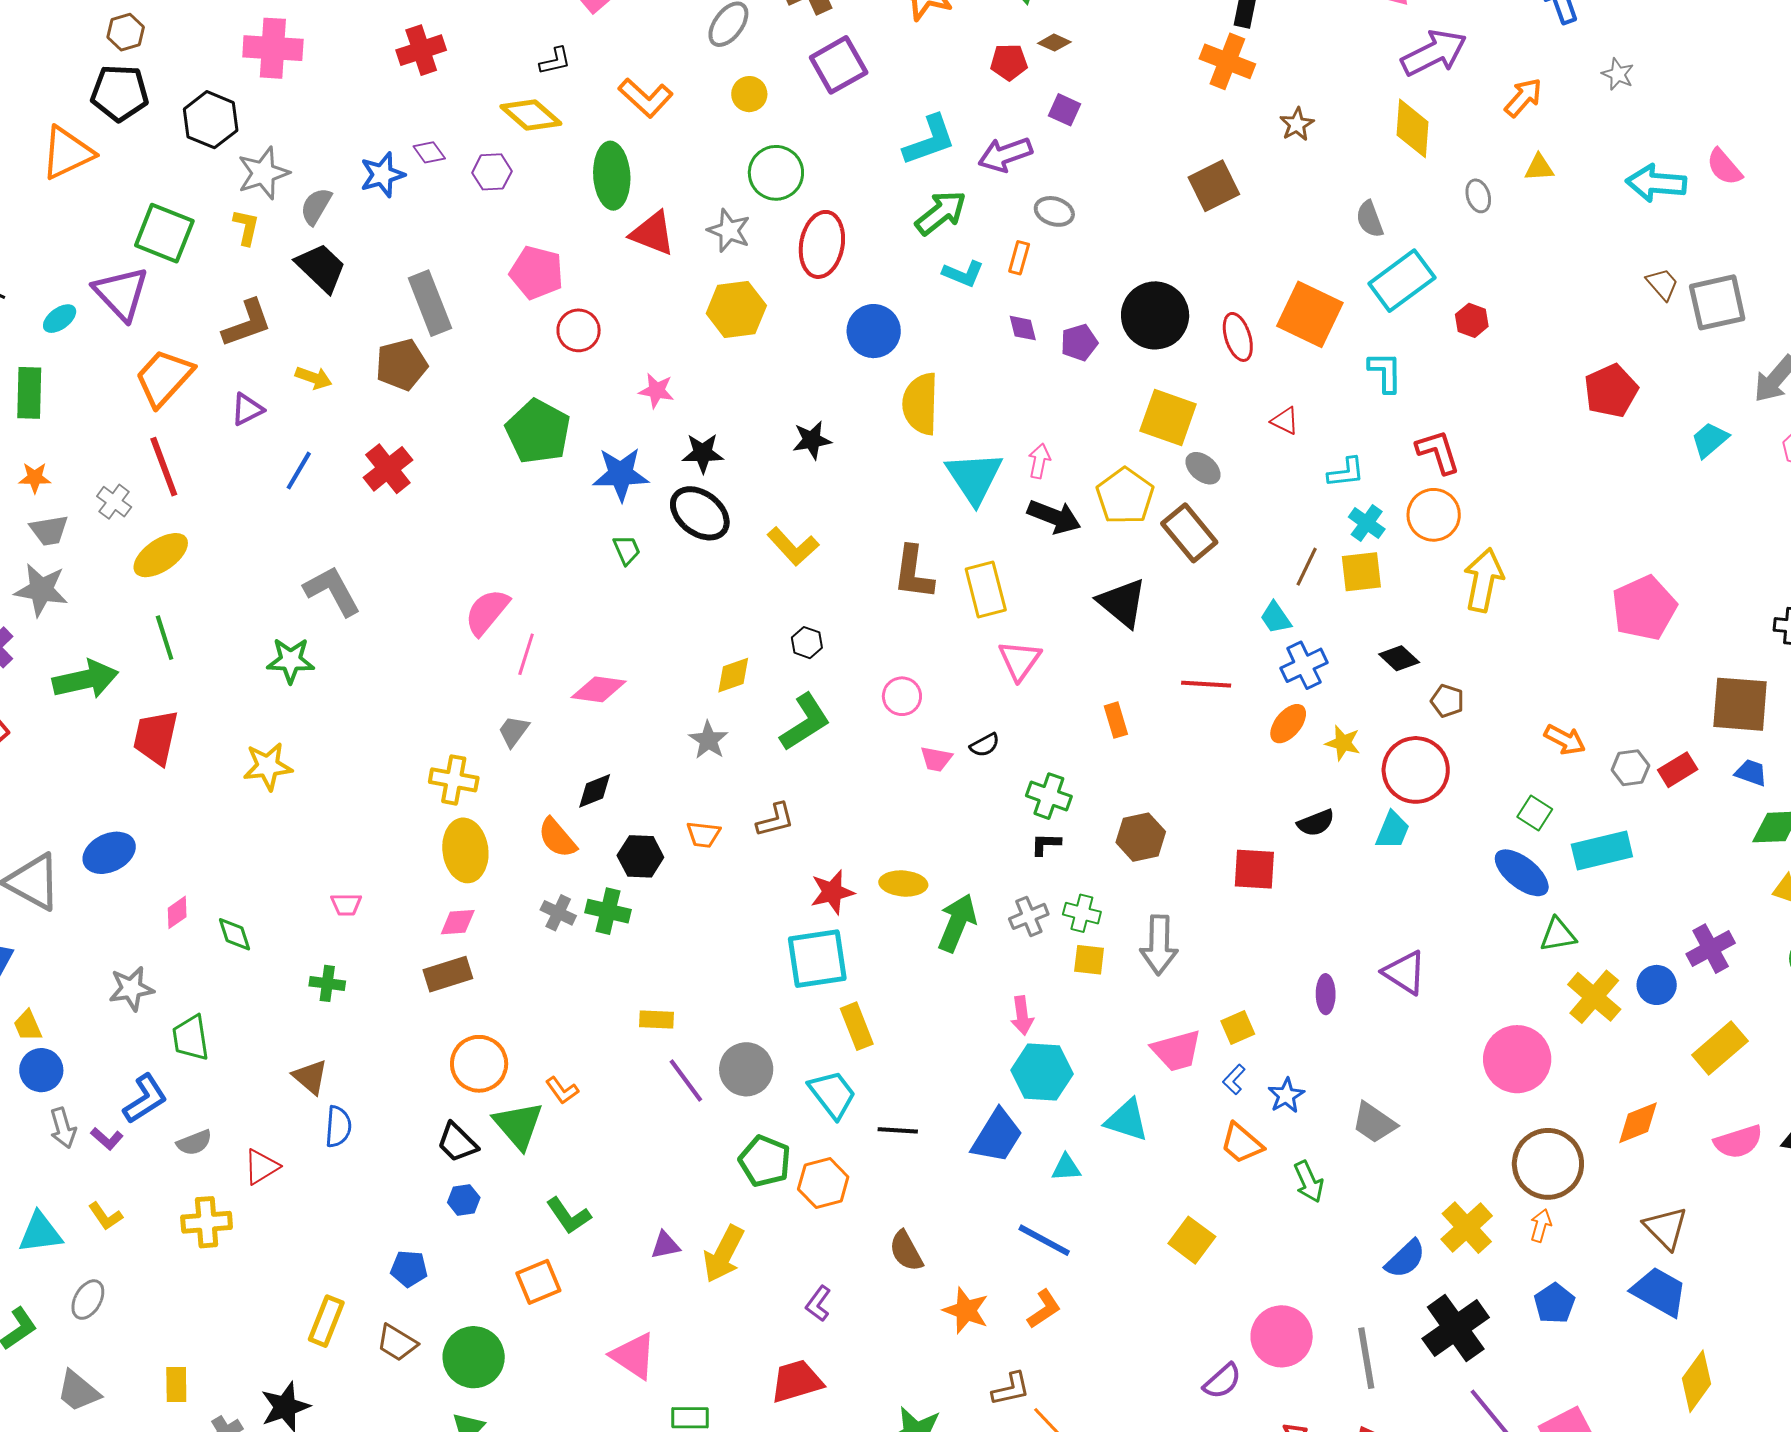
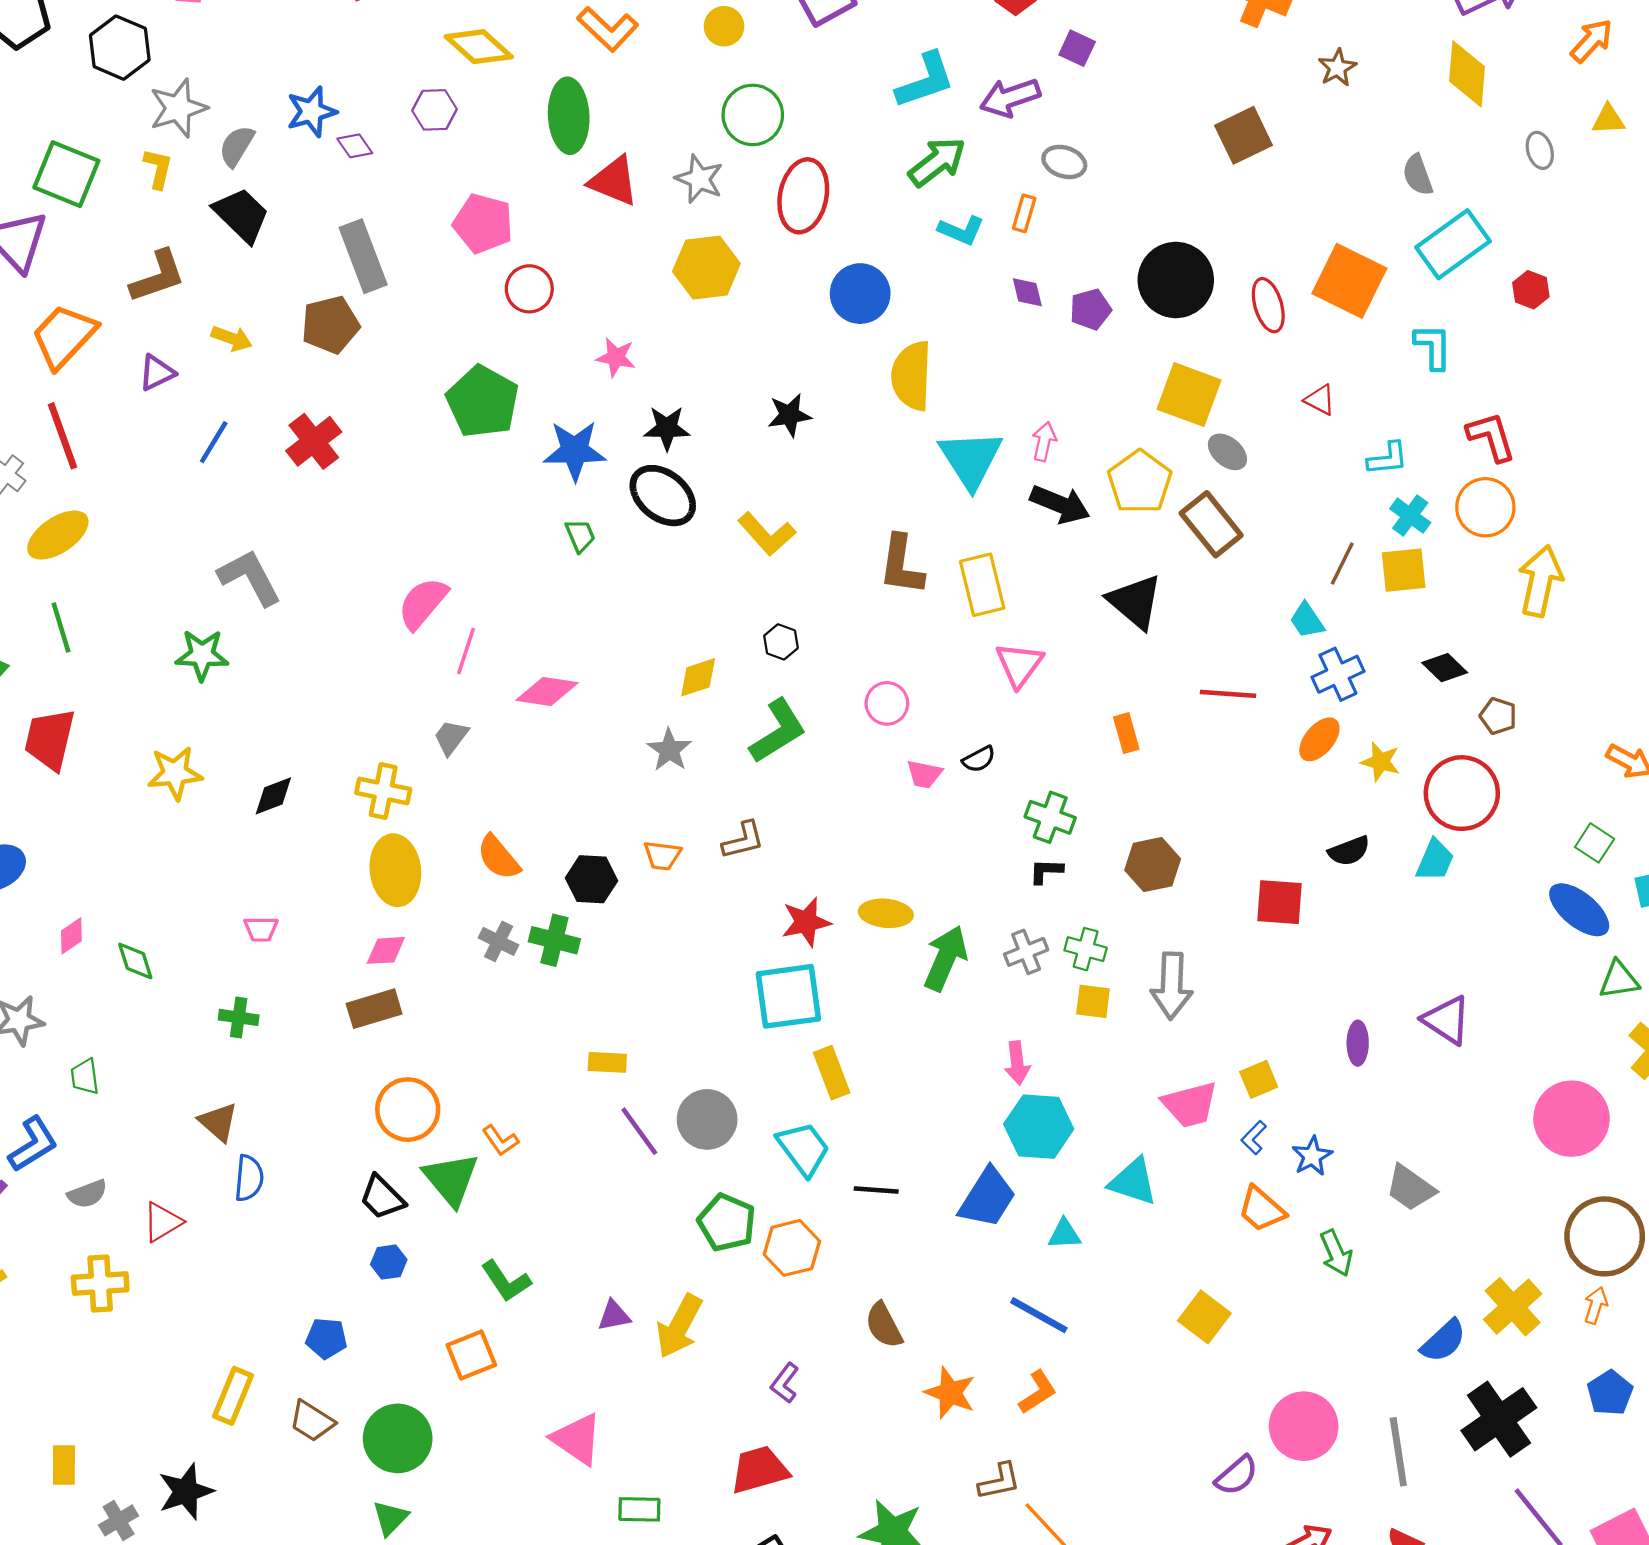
purple diamond: (429, 152) -> (355, 146), moved
black diamond: (595, 791) -> (273, 796), moved
green trapezoid: (191, 1038) -> (85, 1077), size x0.7

